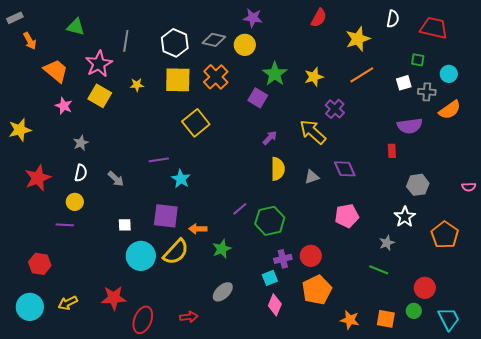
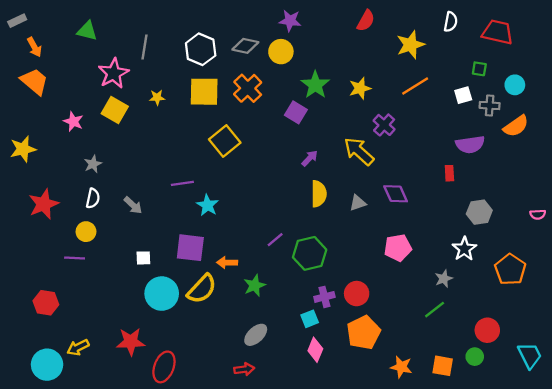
orange trapezoid: (56, 71) -> (34, 81), moved
green line: (379, 270) -> (435, 310), turned -60
cyan circle: (30, 307) -> (47, 365), moved
red arrow: (189, 317) -> (244, 369), moved
cyan trapezoid: (449, 319) -> (530, 355), moved

